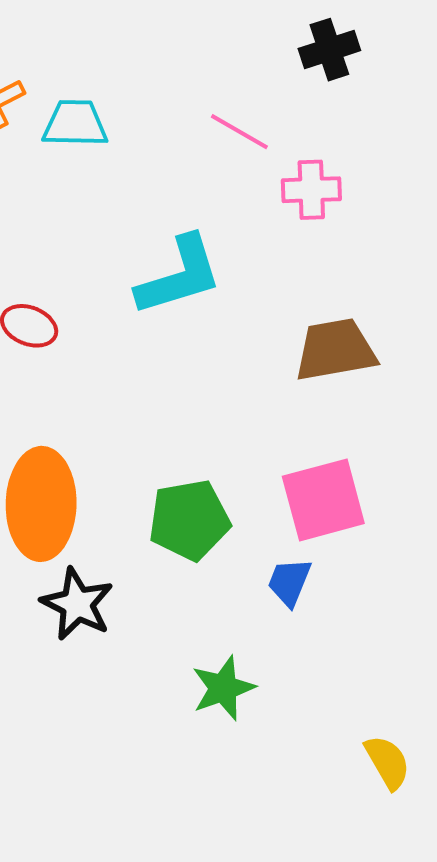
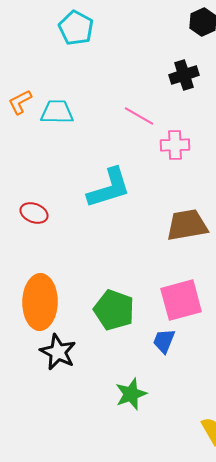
green pentagon: (189, 520) -> (114, 310), turned 30

